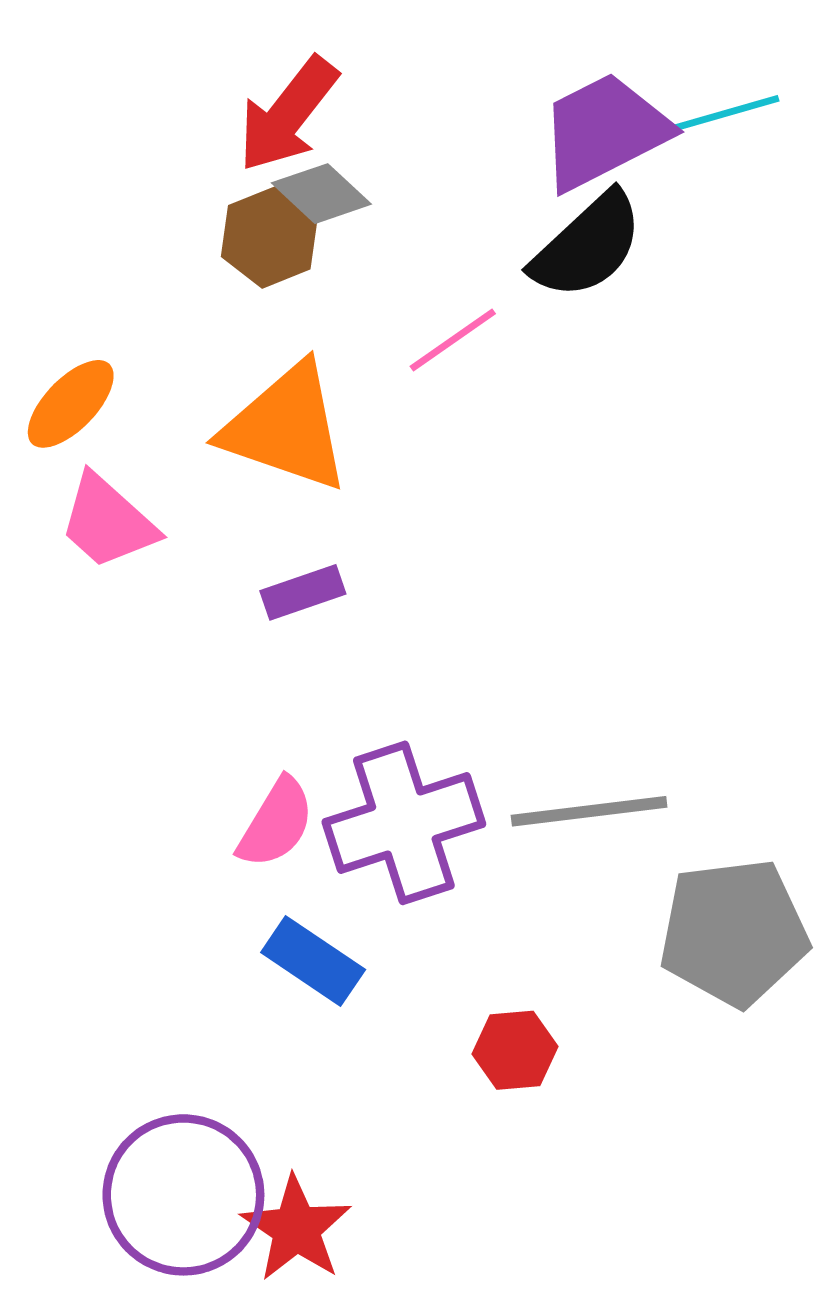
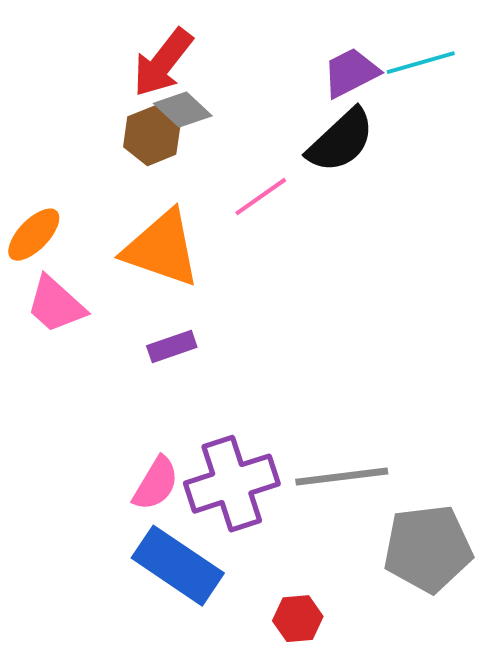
purple trapezoid: (604, 131) -> (351, 73), size x0.7
blue rectangle: (313, 961) -> (178, 566), size x1.5

